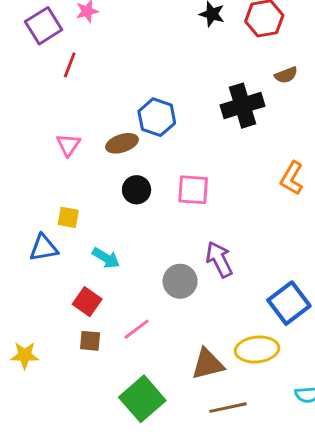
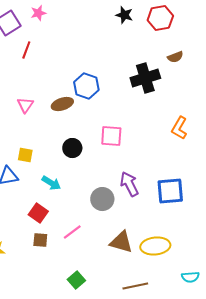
black circle: (137, 190) -> (72, 148), moved
blue square: (289, 303) -> (170, 191), moved, turned 32
brown triangle: (208, 364) -> (121, 242), moved, turned 30
green square: (142, 399) -> (76, 280), size x0.6

